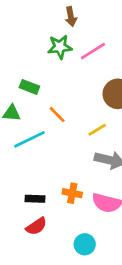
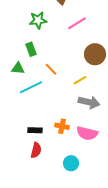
green star: (60, 47) -> (38, 20), moved
green rectangle: (29, 87) -> (31, 49), turned 48
red semicircle: (36, 226) -> (36, 150), turned -42

